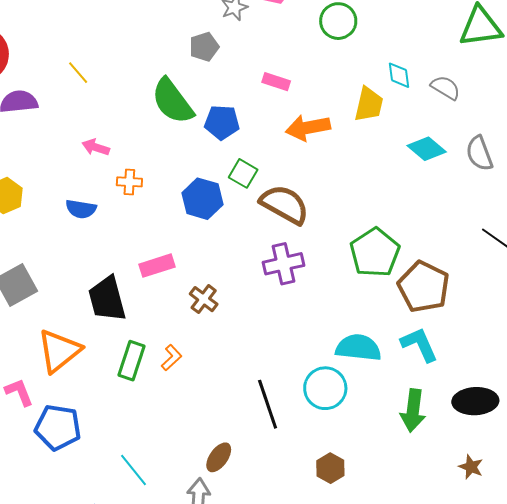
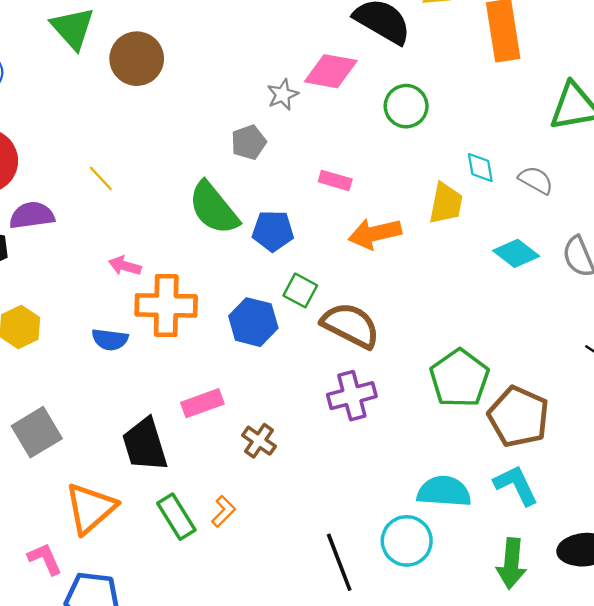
orange cross: (129, 182) -> (166, 305), size x2.0
green rectangle: (131, 361) -> (176, 517), turned -48

